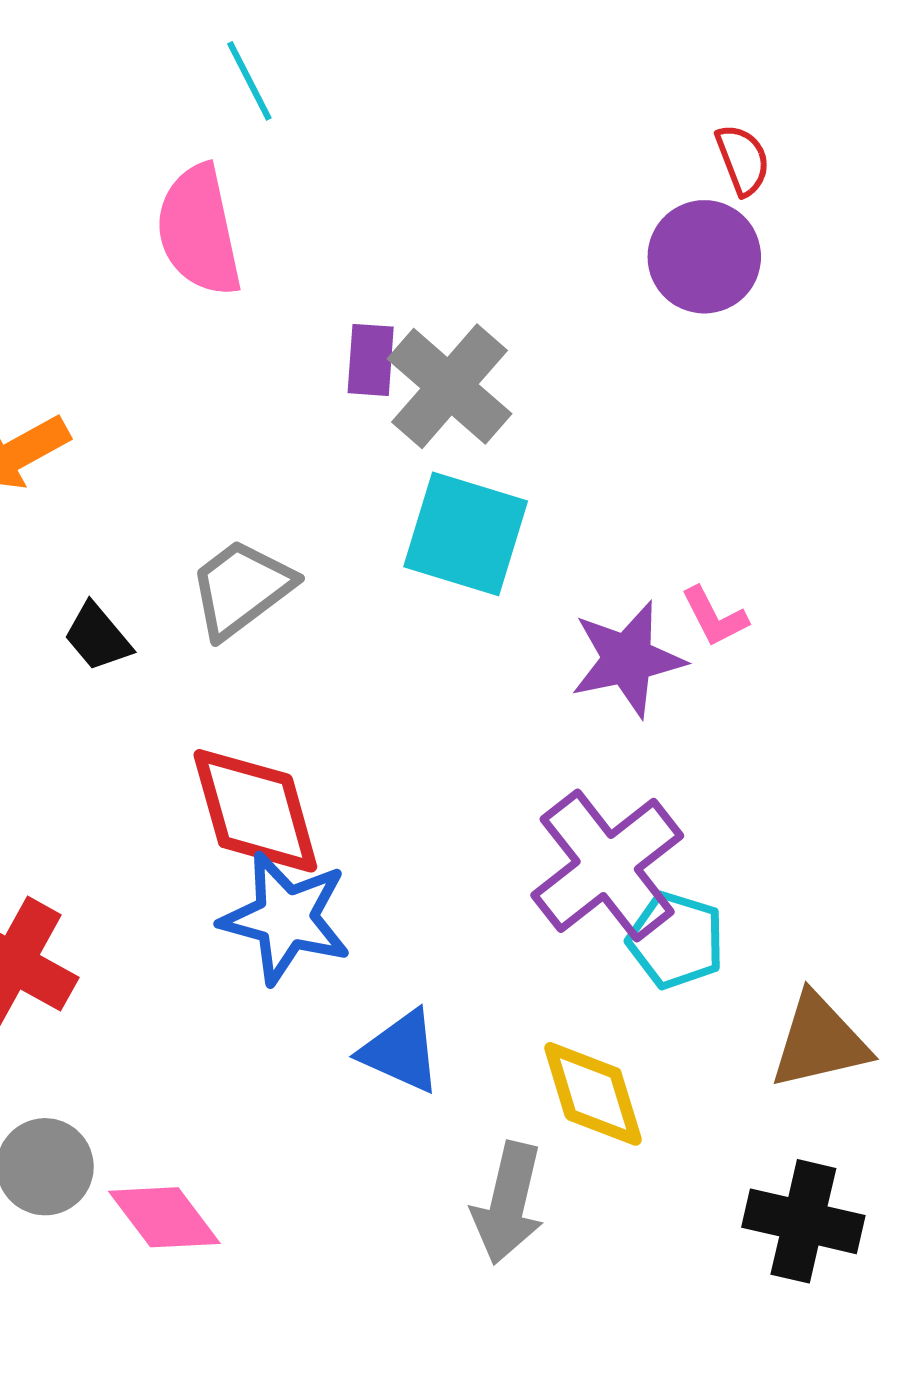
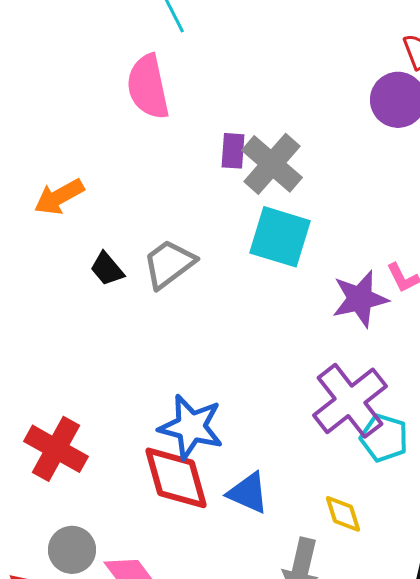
black trapezoid: (98, 637) -> (107, 269), moved
red diamond: (255, 811) -> (176, 478), moved
yellow diamond: (593, 1094) -> (343, 514), size x0.7

